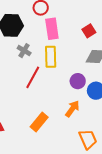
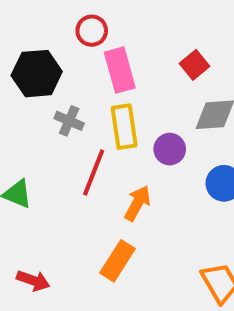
purple circle: (78, 81) -> (170, 149), moved
orange arrow: (72, 109) -> (137, 203), moved

